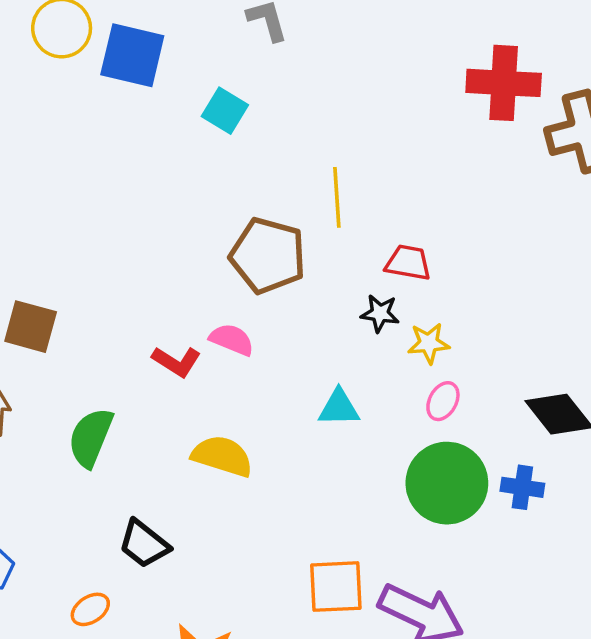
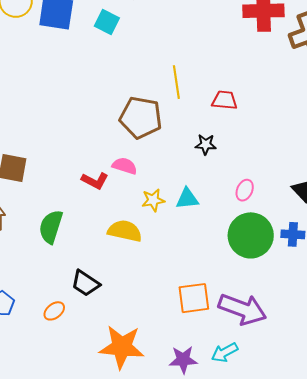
cyan square: (225, 111) -> (107, 22), moved
red trapezoid: (408, 263) -> (225, 100), moved
yellow star: (429, 343) -> (153, 200), moved
orange ellipse: (90, 609) -> (54, 311), moved

